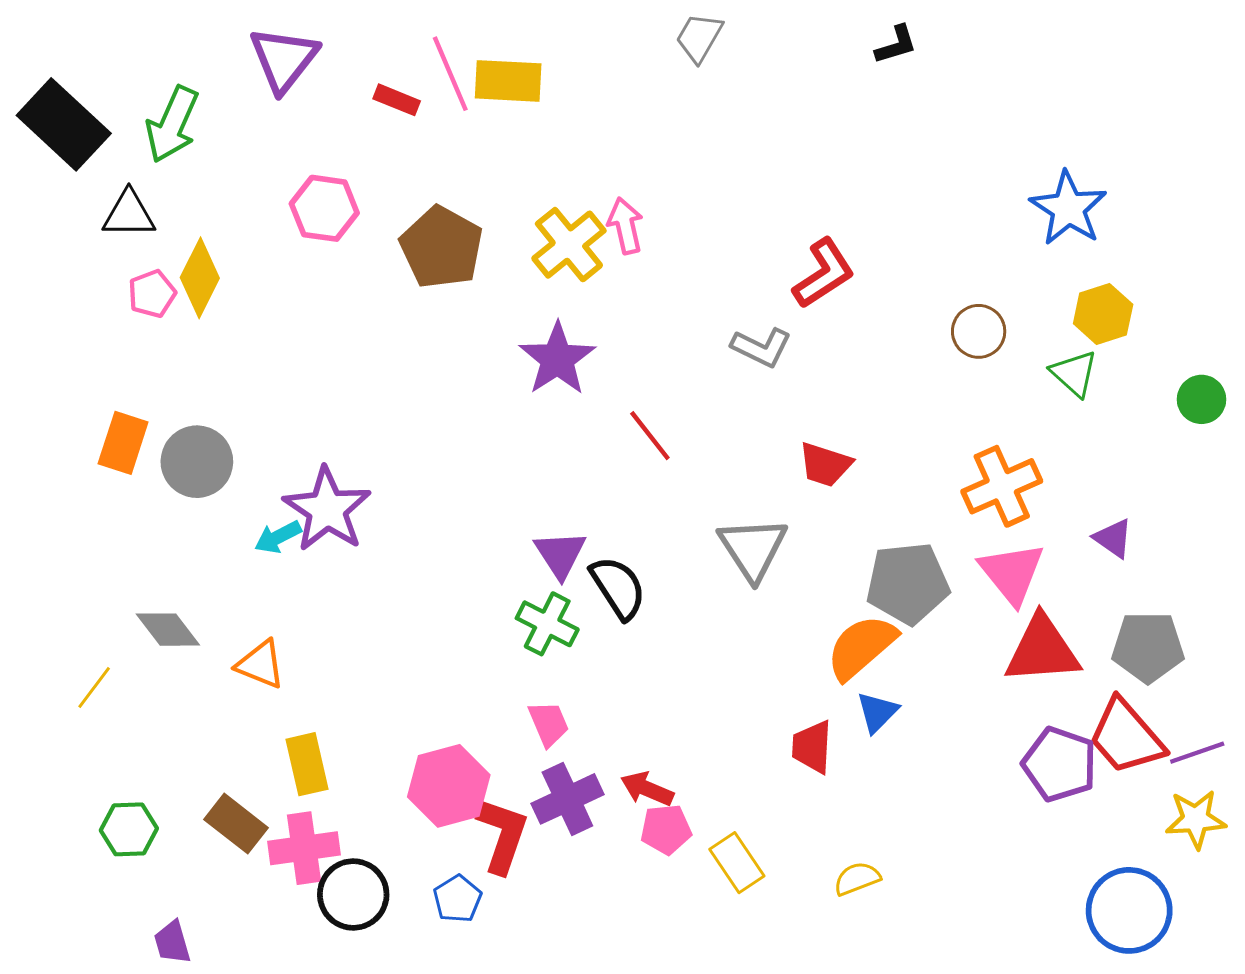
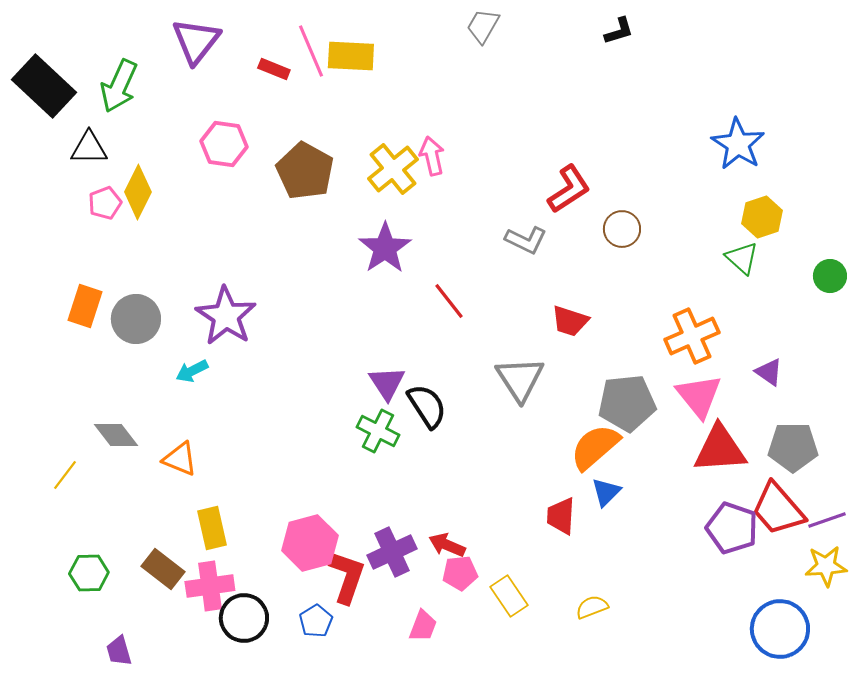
brown circle: (979, 331) -> (622, 229), moved
purple star: (327, 509) -> (226, 316), moved
pink trapezoid: (549, 724) -> (423, 626), moved, turned 44

